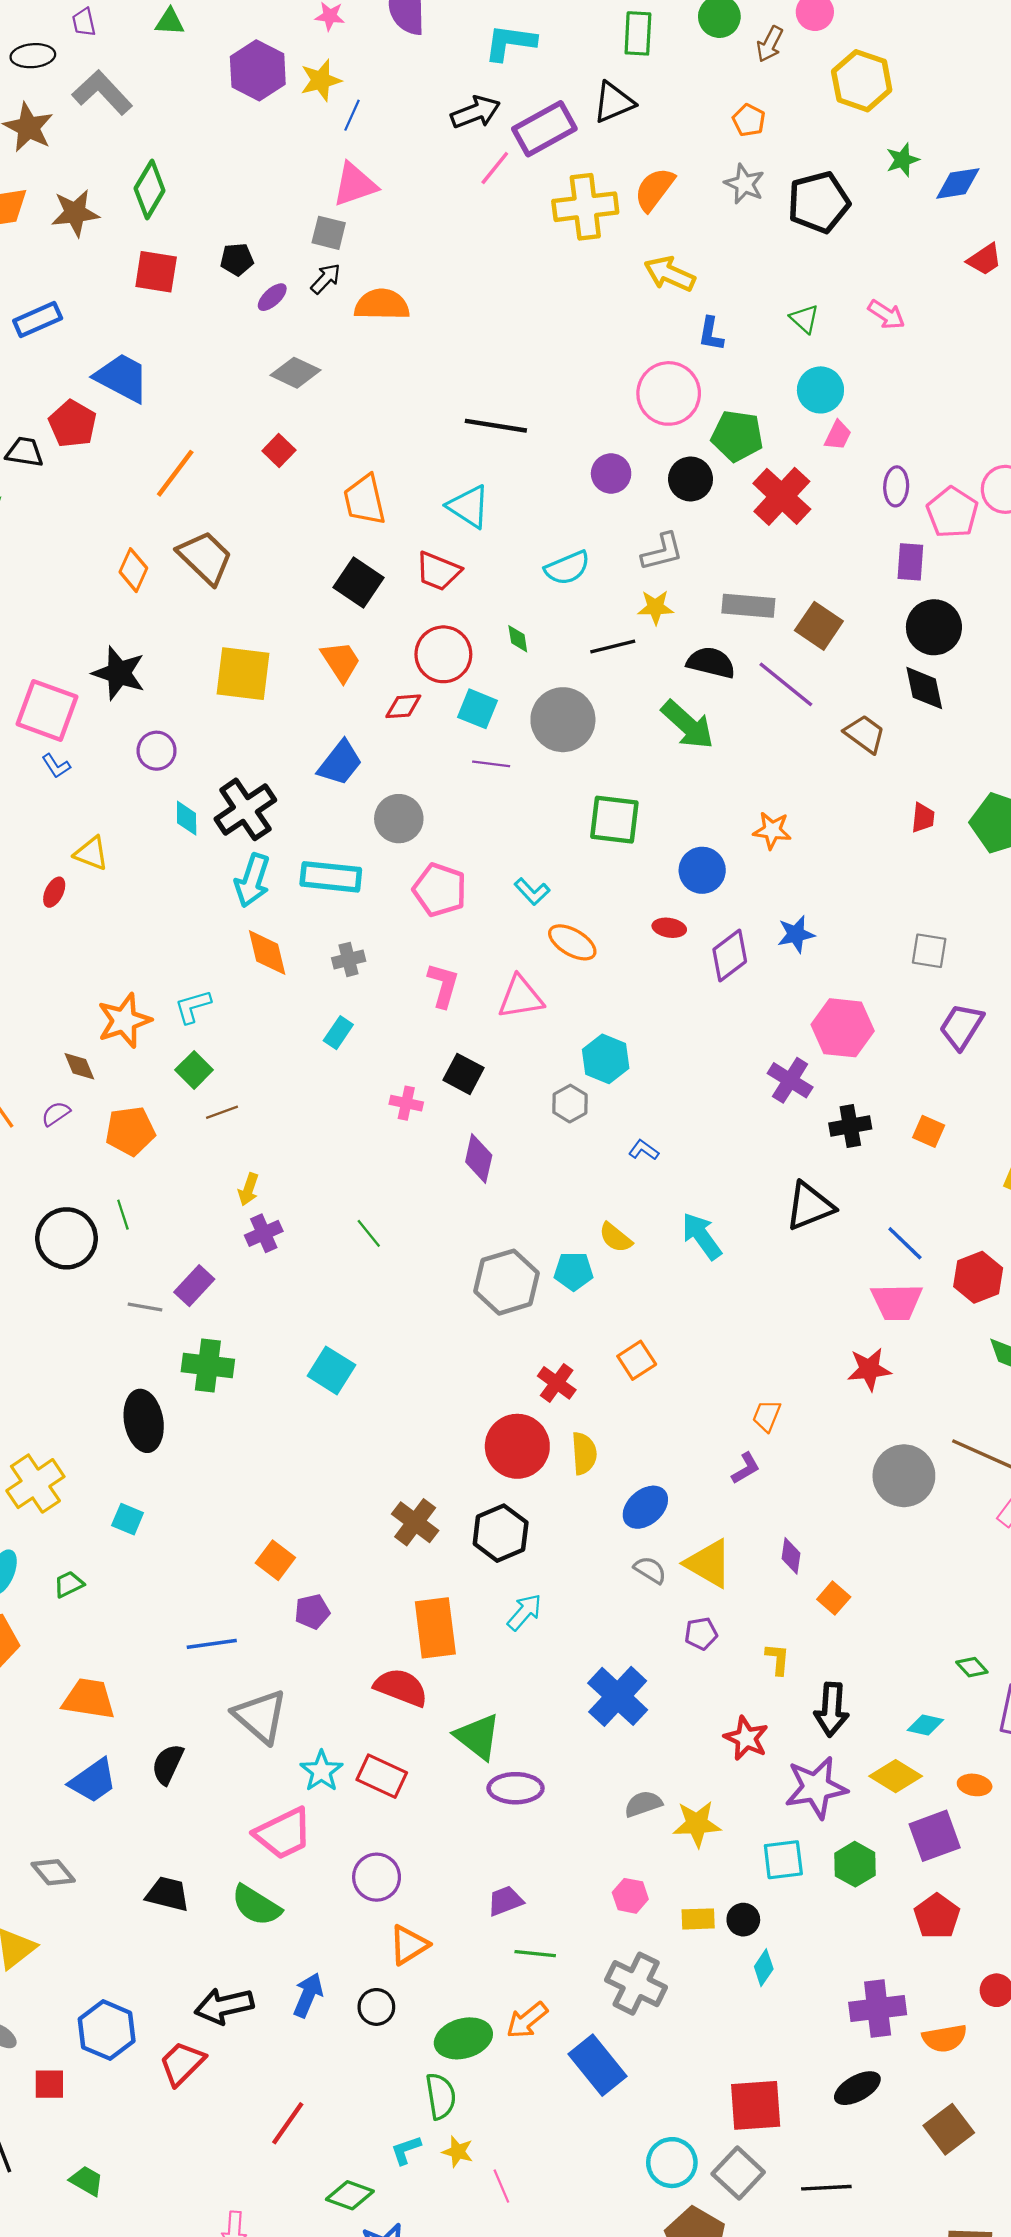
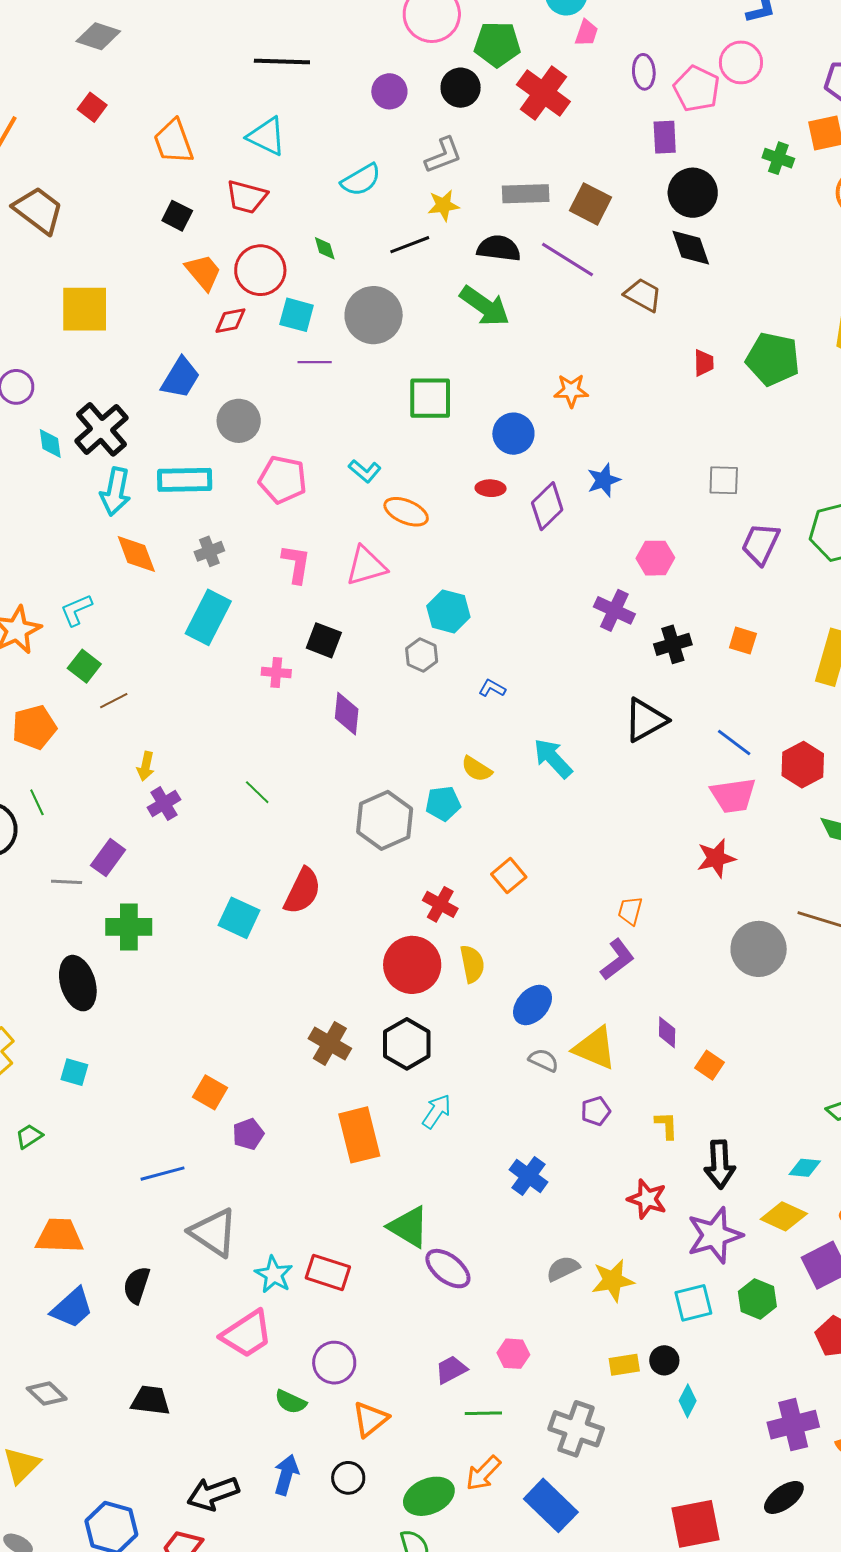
black square: (359, 583) -> (177, 216), size x0.7
orange trapezoid: (341, 661) -> (203, 272), moved
pink hexagon: (843, 1028) -> (655, 558), size x0.7
cyan rectangle: (338, 1033) -> (208, 617), size x1.8
purple L-shape: (746, 1468) -> (617, 959), size x1.4
red semicircle: (401, 1687) -> (302, 891), moved, turned 102
blue cross: (618, 1696) -> (529, 1176), size x0.7
purple ellipse: (516, 1788) -> (448, 1269), turned 45
pink hexagon: (630, 1896) -> (513, 1354), moved
green semicircle: (256, 1905) -> (291, 1402), moved, size x0.7

